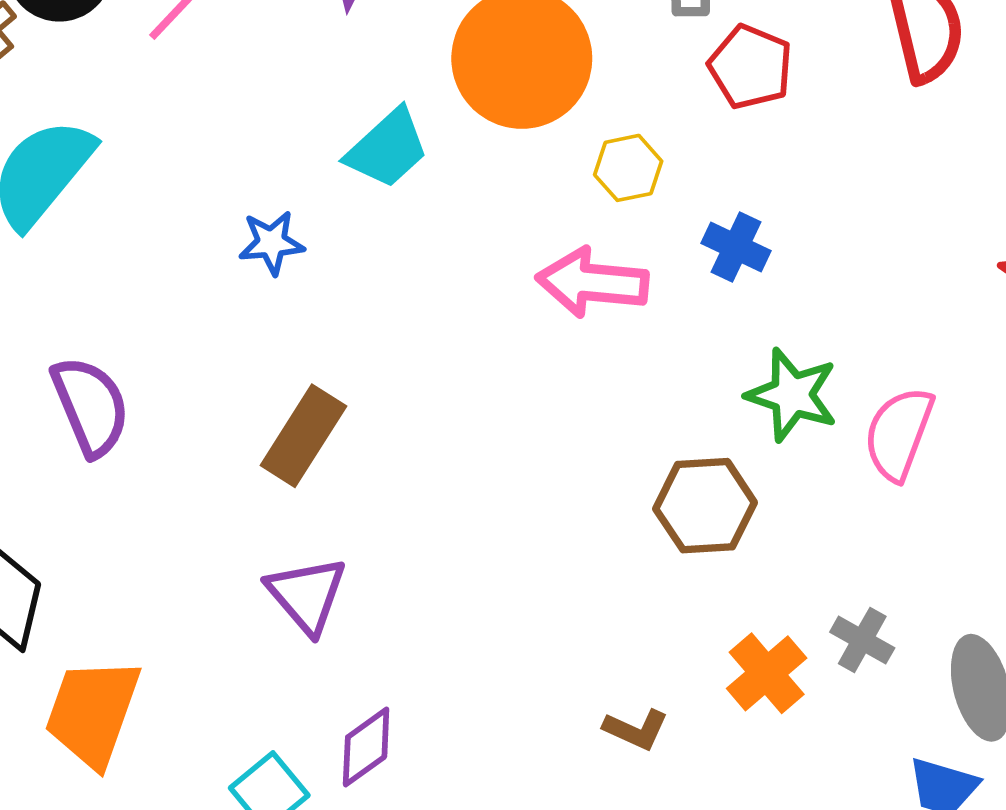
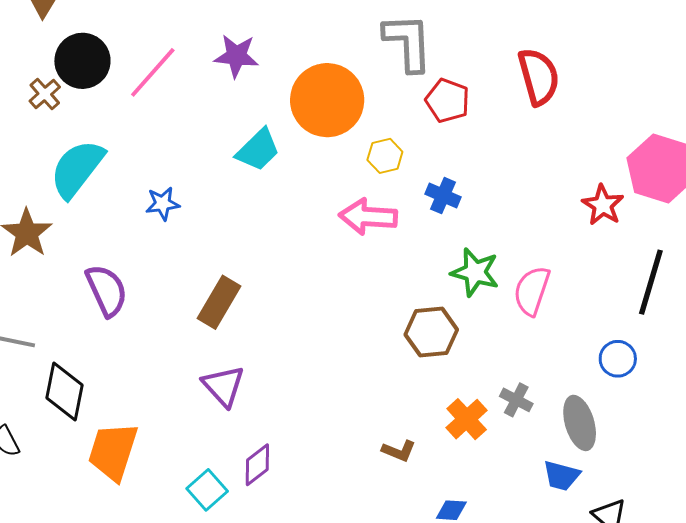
blue star: (272, 243) -> (163, 204), moved

